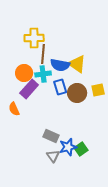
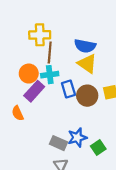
blue semicircle: (60, 65) -> (85, 46), moved
blue star: (68, 147) -> (77, 138), moved
green square: (81, 149) -> (98, 147), moved

